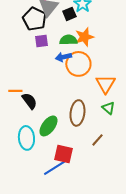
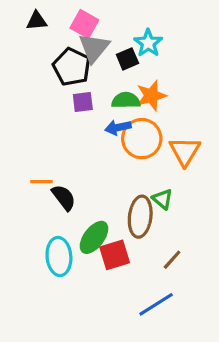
orange triangle: (105, 84) -> (185, 151), moved
green triangle: (108, 108) -> (162, 199), moved
red square: (63, 154) -> (115, 255), moved, turned -30
blue line: (54, 168) -> (156, 304), moved

